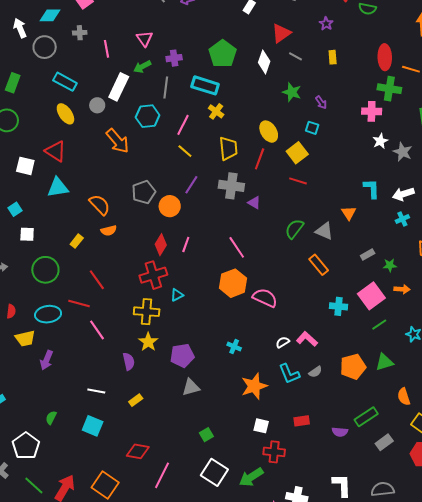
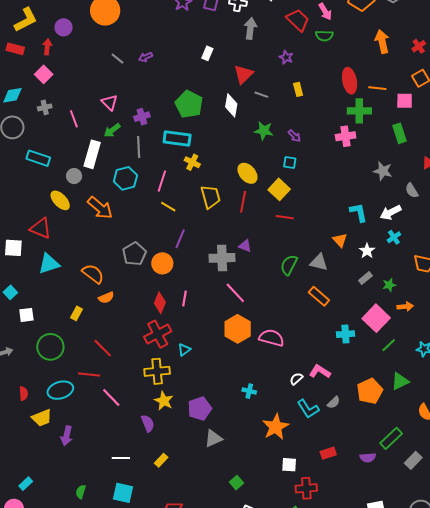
yellow ellipse: (65, 114) -> (60, 200), moved
white star: (380, 141) -> (367, 251), moved
gray cross: (231, 186) -> (222, 258), moved

